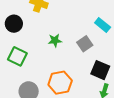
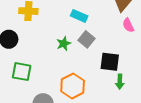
cyan rectangle: (103, 25) -> (79, 16), moved
green star: (55, 41) -> (64, 44), moved

